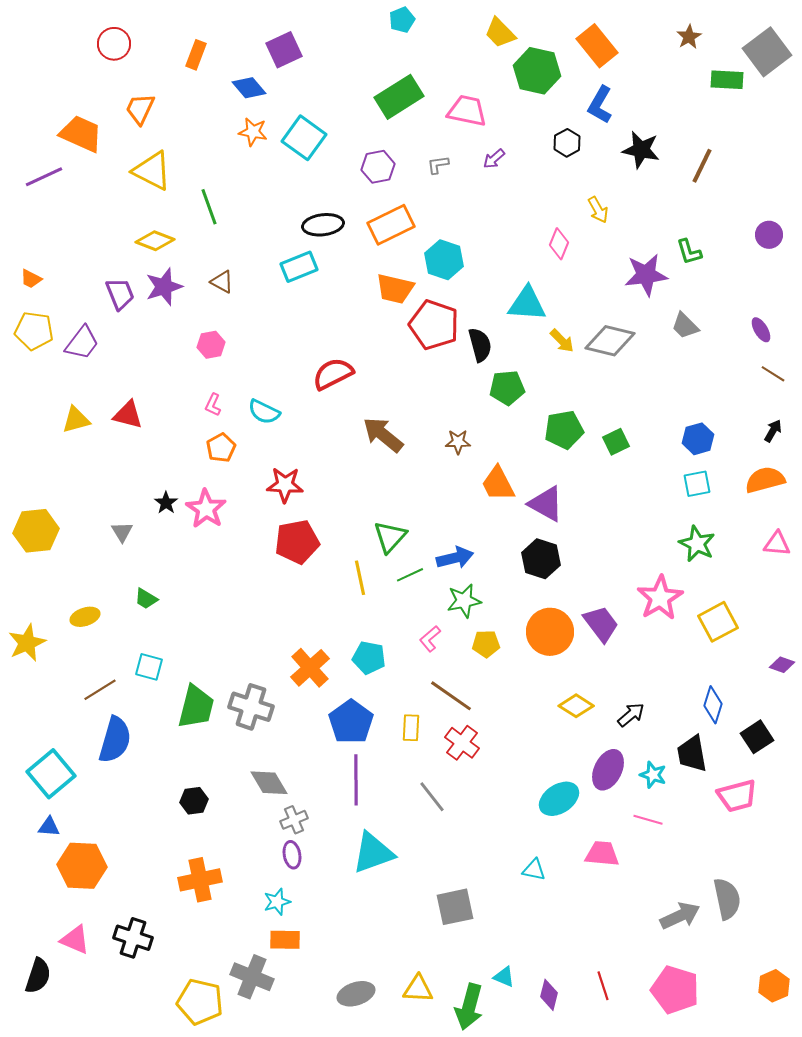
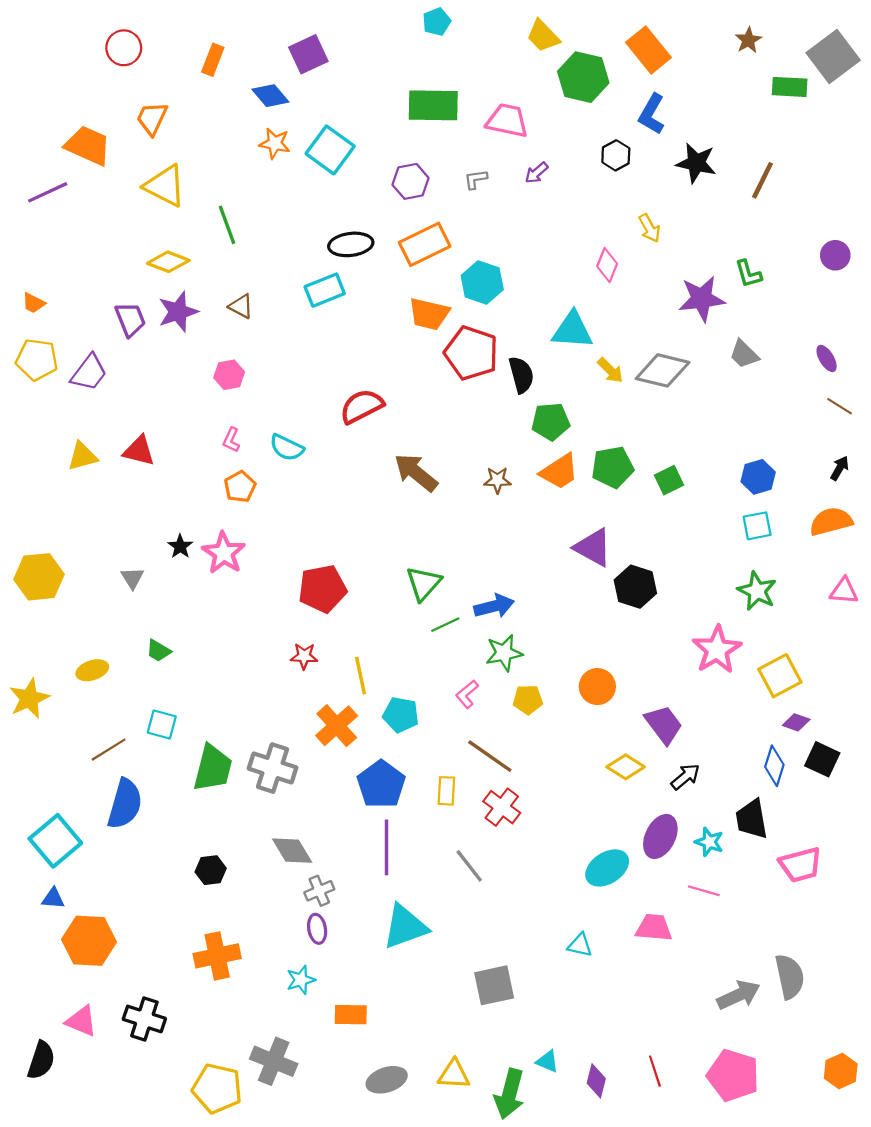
green rectangle: (399, 97) -> (433, 105), turned 33
orange trapezoid: (498, 484) -> (559, 471), moved, turned -96
red star: (285, 485) -> (304, 656), moved, size x0.7
black hexagon: (541, 559) -> (635, 587), moved
yellow line: (360, 578) -> (361, 676), moved
purple trapezoid: (601, 624) -> (664, 725), moved
orange circle: (550, 632) -> (597, 687), size x0.7
purple diamond: (782, 665) -> (796, 722), moved
black square: (757, 737) -> (822, 759), moved, turned -32
orange rectangle: (285, 940) -> (351, 1015), moved

